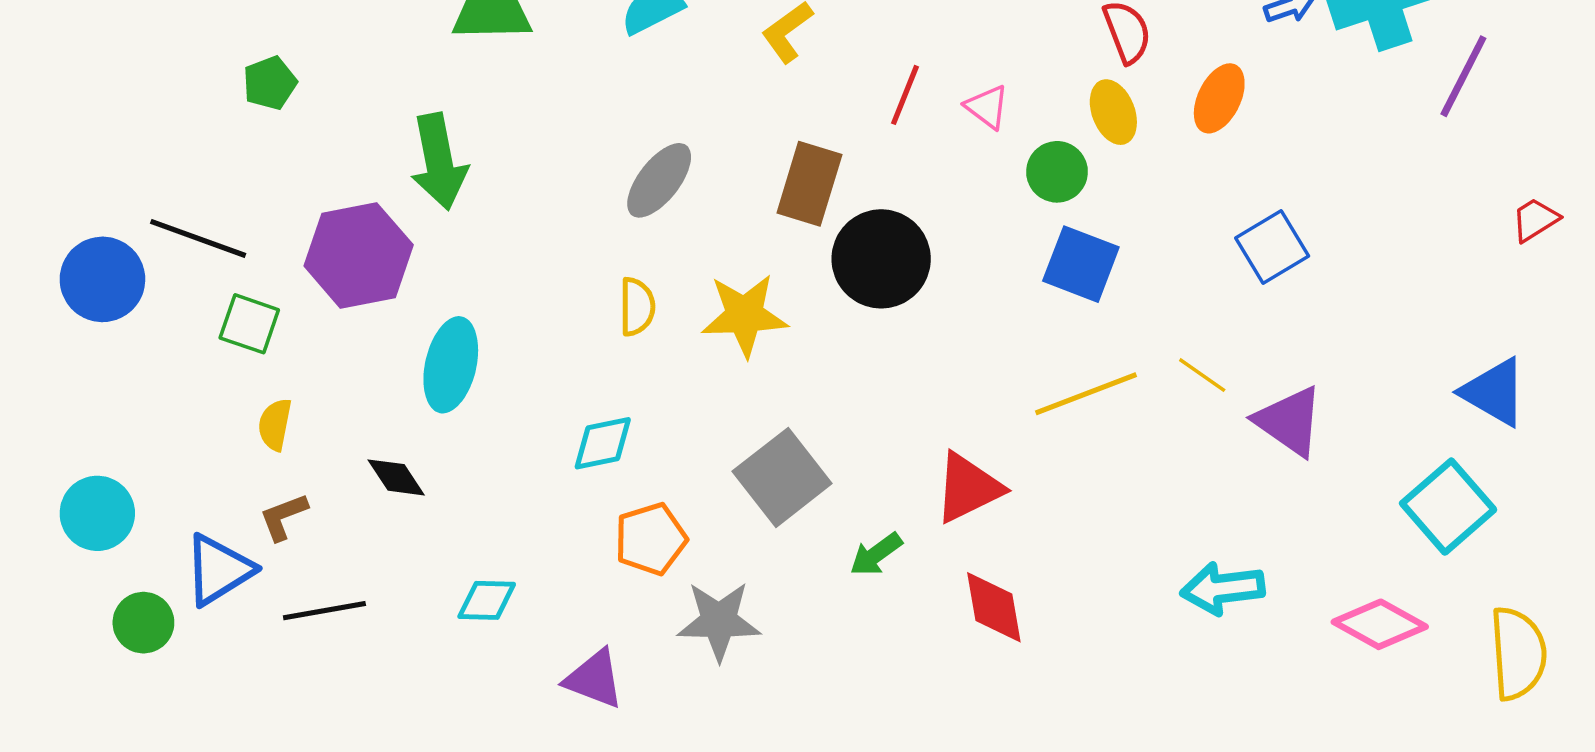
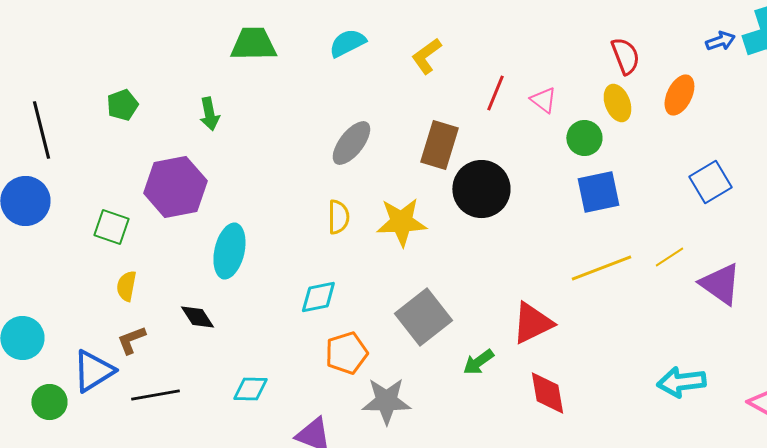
green pentagon: (270, 83) -> (122, 105), moved
green arrow: (439, 162) -> (209, 114), moved, size x0.6
black line: (198, 238) -> (41, 130), moved, turned 56
blue square: (1081, 264) -> (598, 192), turned -33
yellow line: (1202, 375) -> (669, 257), turned -68

